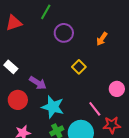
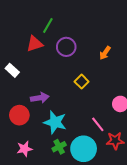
red triangle: (14, 23) -> (35, 44), moved
white rectangle: (11, 67) -> (12, 70), moved
purple arrow: (38, 83) -> (40, 98), turned -42

